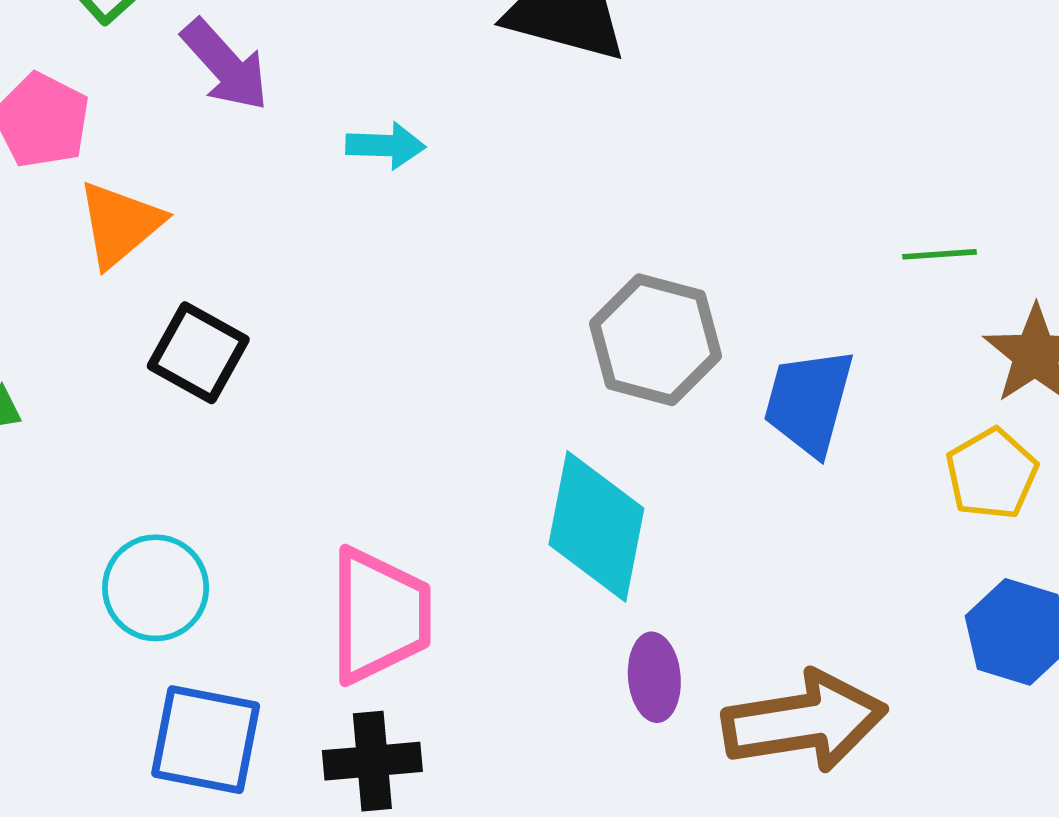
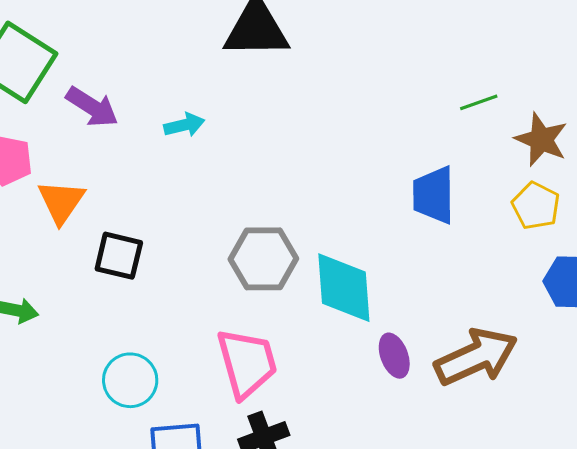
gray hexagon: (655, 340) -> (263, 259), moved

